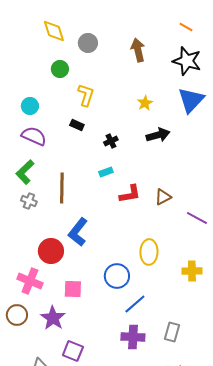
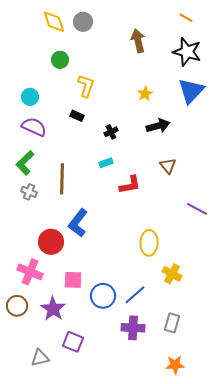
gray circle: (88, 43) -> (83, 22), moved
brown triangle: (163, 197) -> (168, 166), moved, turned -42
yellow cross: (192, 271) -> (172, 274), moved, turned 30
blue circle: (117, 276) -> (103, 296), moved

